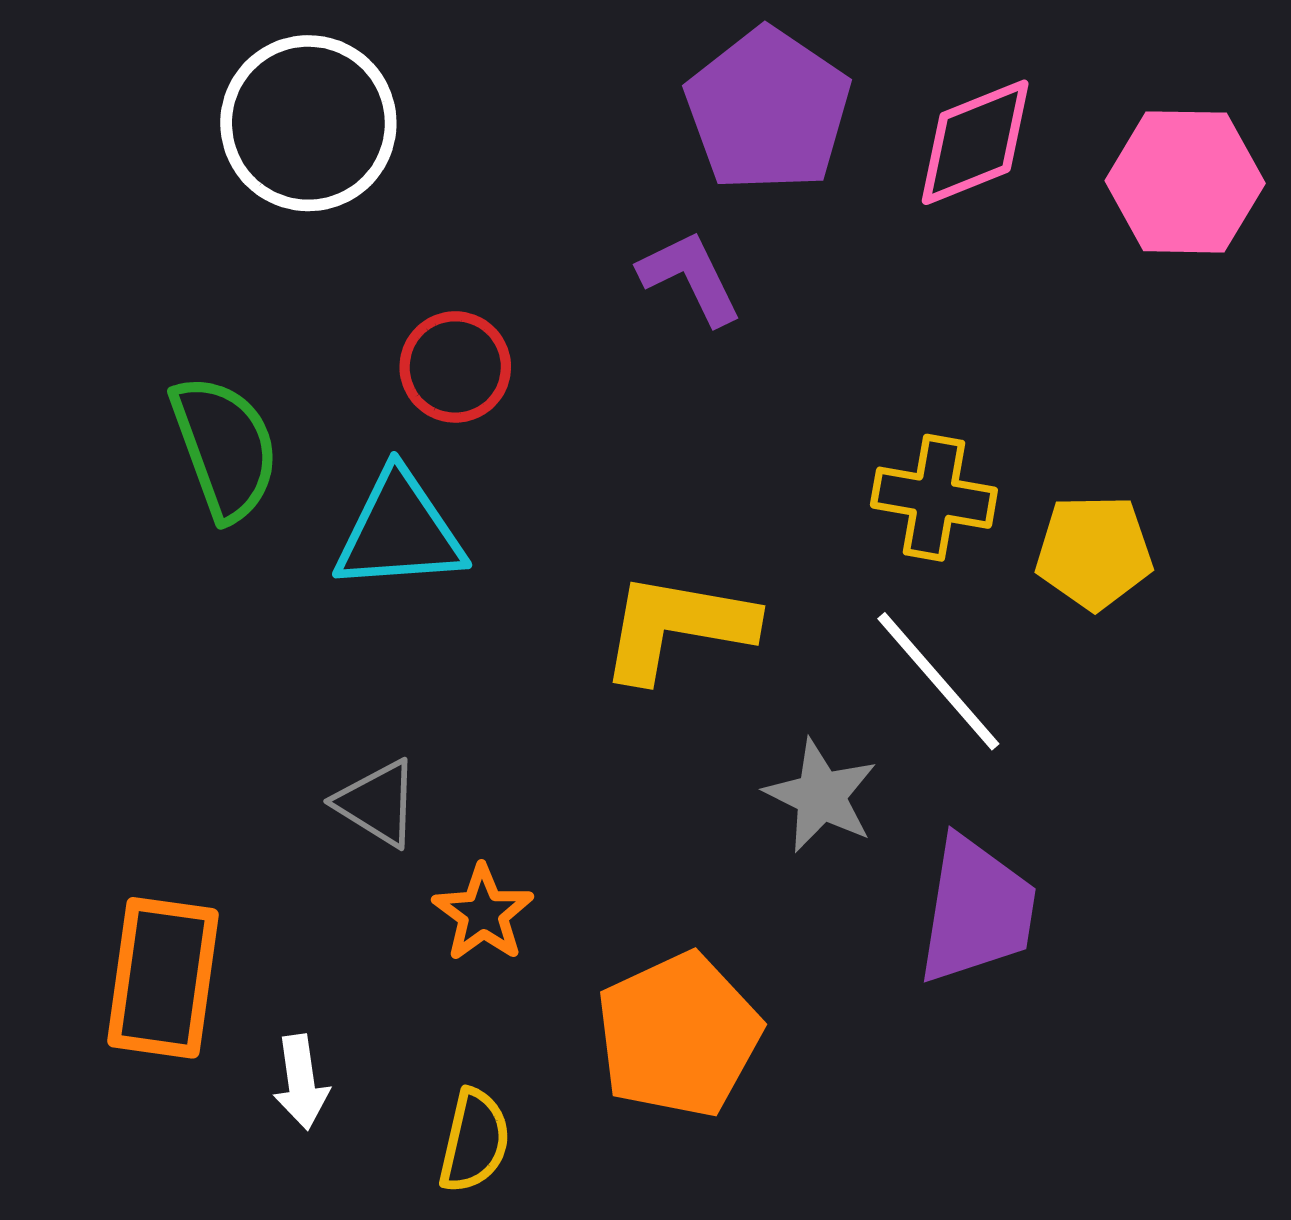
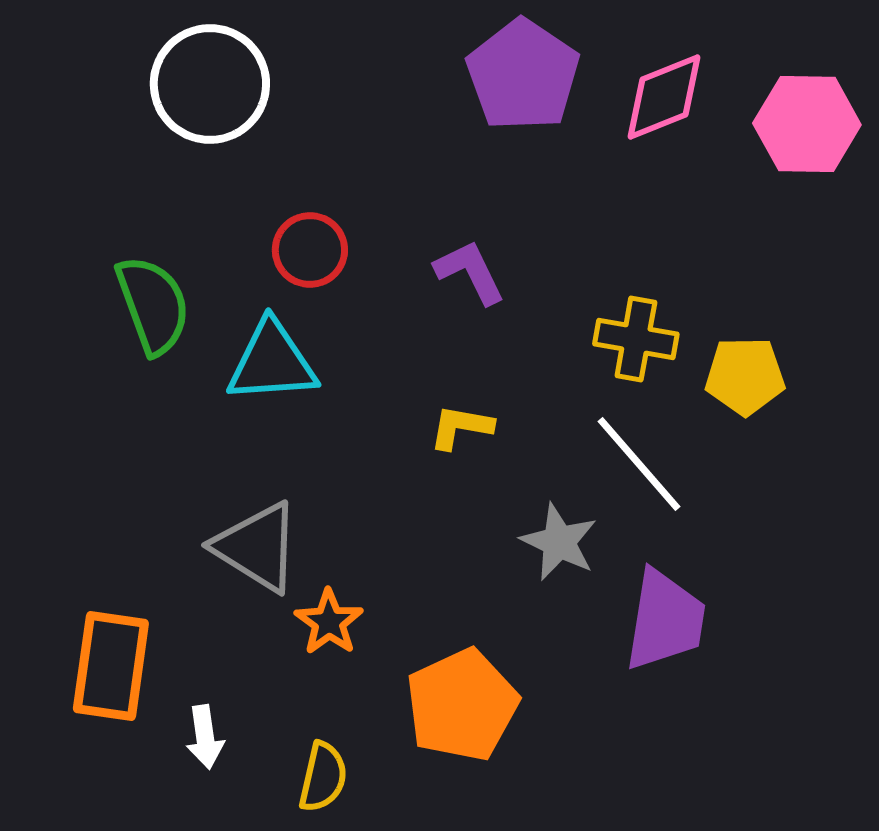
purple L-shape: (690, 277) -> (470, 272), moved
yellow L-shape: (677, 627) -> (461, 427), size x0.6
gray triangle: (377, 803) -> (257, 547), size x1.5

